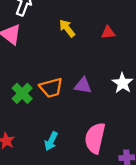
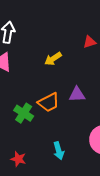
yellow arrow: (67, 28) -> (53, 59), moved, turned -72
cyan arrow: (51, 141) -> (59, 151), turned -30

